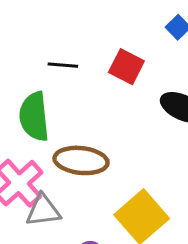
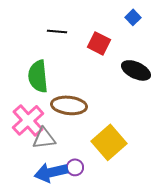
black line: (63, 65) -> (57, 31), moved

